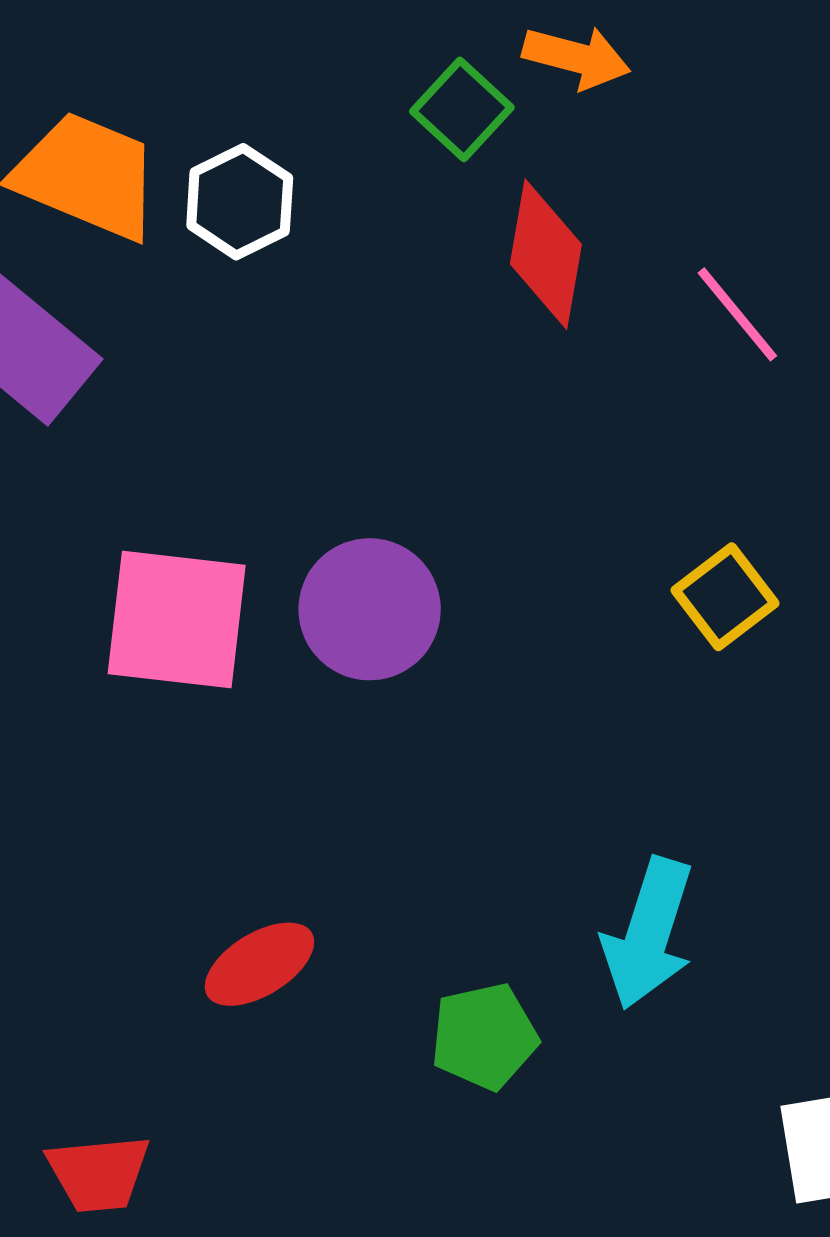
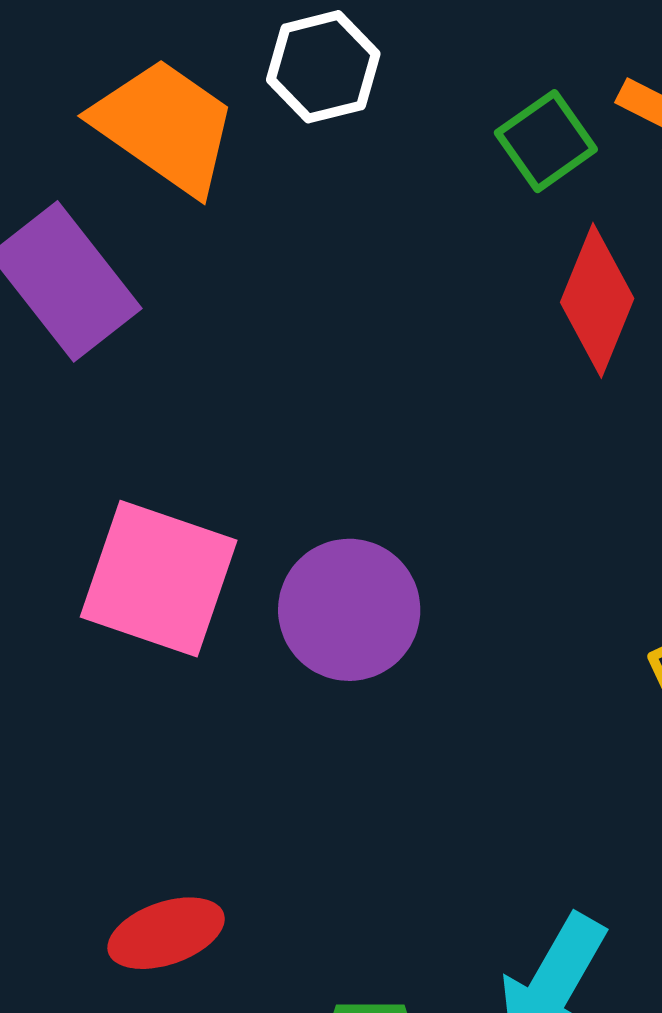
white hexagon: (240, 202) -> (323, 67), moved

